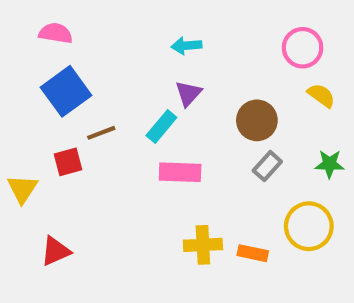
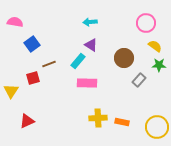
pink semicircle: (56, 33) -> (15, 22), moved
blue square: (66, 91) -> (32, 44), size x0.7
purple triangle: (188, 93) -> (91, 45), turned -40
green star: (330, 164) -> (159, 65), moved
gray rectangle: (267, 166) -> (139, 80), moved
yellow circle: (309, 226) -> (157, 127), moved

